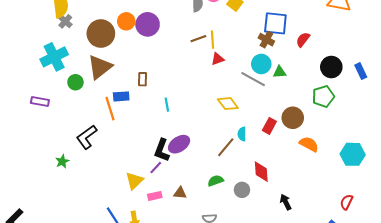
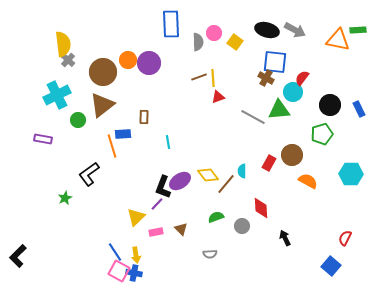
cyan circle: (261, 64) -> (293, 92), moved
green triangle: (280, 72) -> (279, 110), size x1.6
yellow diamond: (228, 104) -> (208, 175), moved
cyan hexagon: (353, 154) -> (351, 174), moved
brown triangle: (180, 193) -> (181, 229), turned 40

